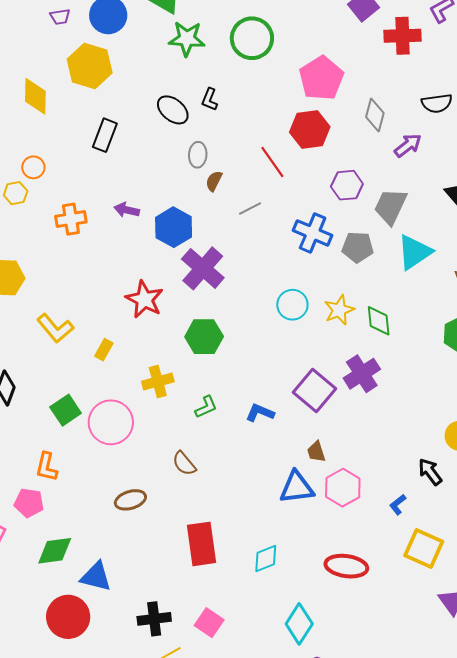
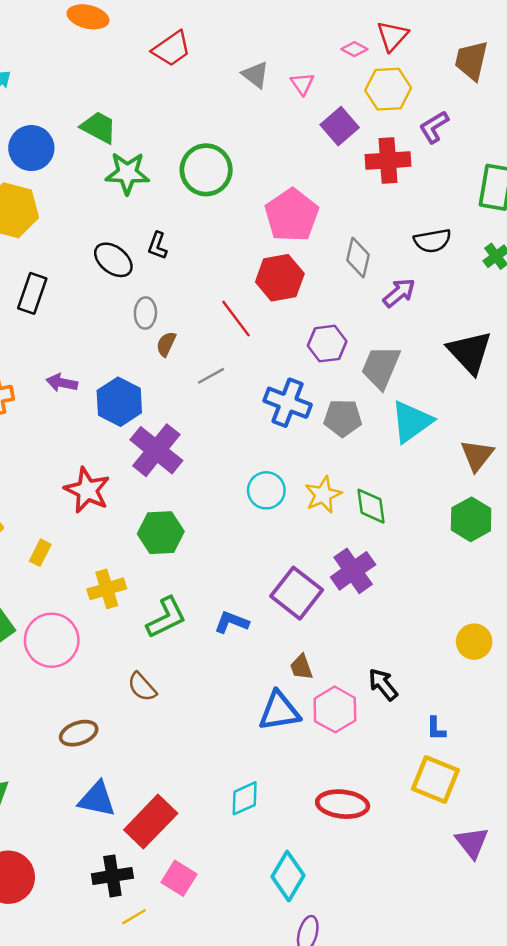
green L-shape: (206, 407) -> (166, 618), size x1.5
black arrow: (430, 472) -> (383, 684), moved
blue L-shape: (398, 505) -> (436, 729), moved, turned -50
red rectangle: (202, 544) -> (151, 822), moved, turned 54
blue triangle: (96, 577) -> (97, 799), moved

